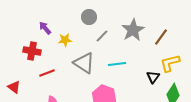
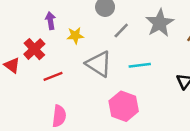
purple arrow: (45, 28) -> (50, 21), turned 32
red cross: (32, 51) -> (34, 49), turned 36
red triangle: (14, 87) -> (12, 65), moved

